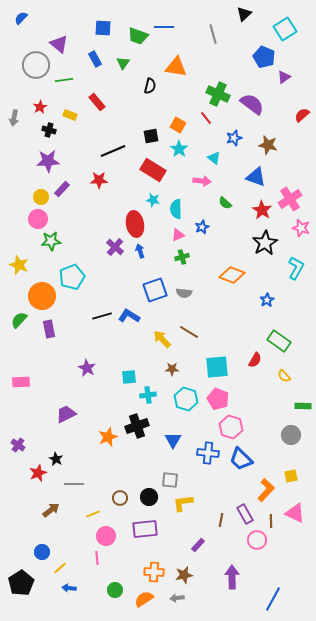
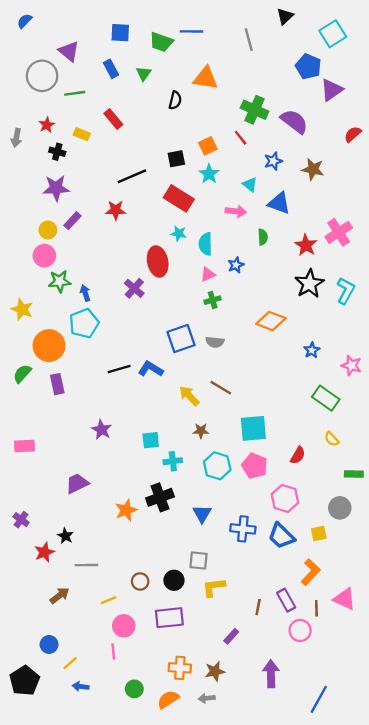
purple triangle: (284, 77) -> (332, 90), size x1.5
orange square: (178, 125) -> (208, 146), turned 35
blue triangle: (256, 177) -> (279, 203), moved
green semicircle: (225, 203) -> (263, 237), turned -136
pink star: (301, 228) -> (351, 365), moved
blue arrow: (140, 251) -> (85, 293), moved
cyan L-shape: (296, 268) -> (346, 291), moved
red semicircle: (255, 360) -> (298, 455), moved
pink hexagon: (231, 427) -> (285, 499), moved
yellow square: (291, 476) -> (319, 534), moved

